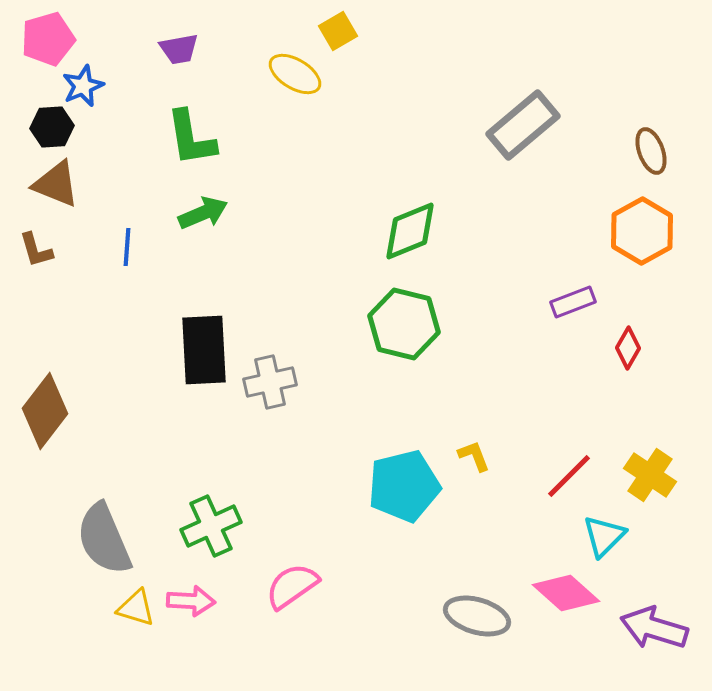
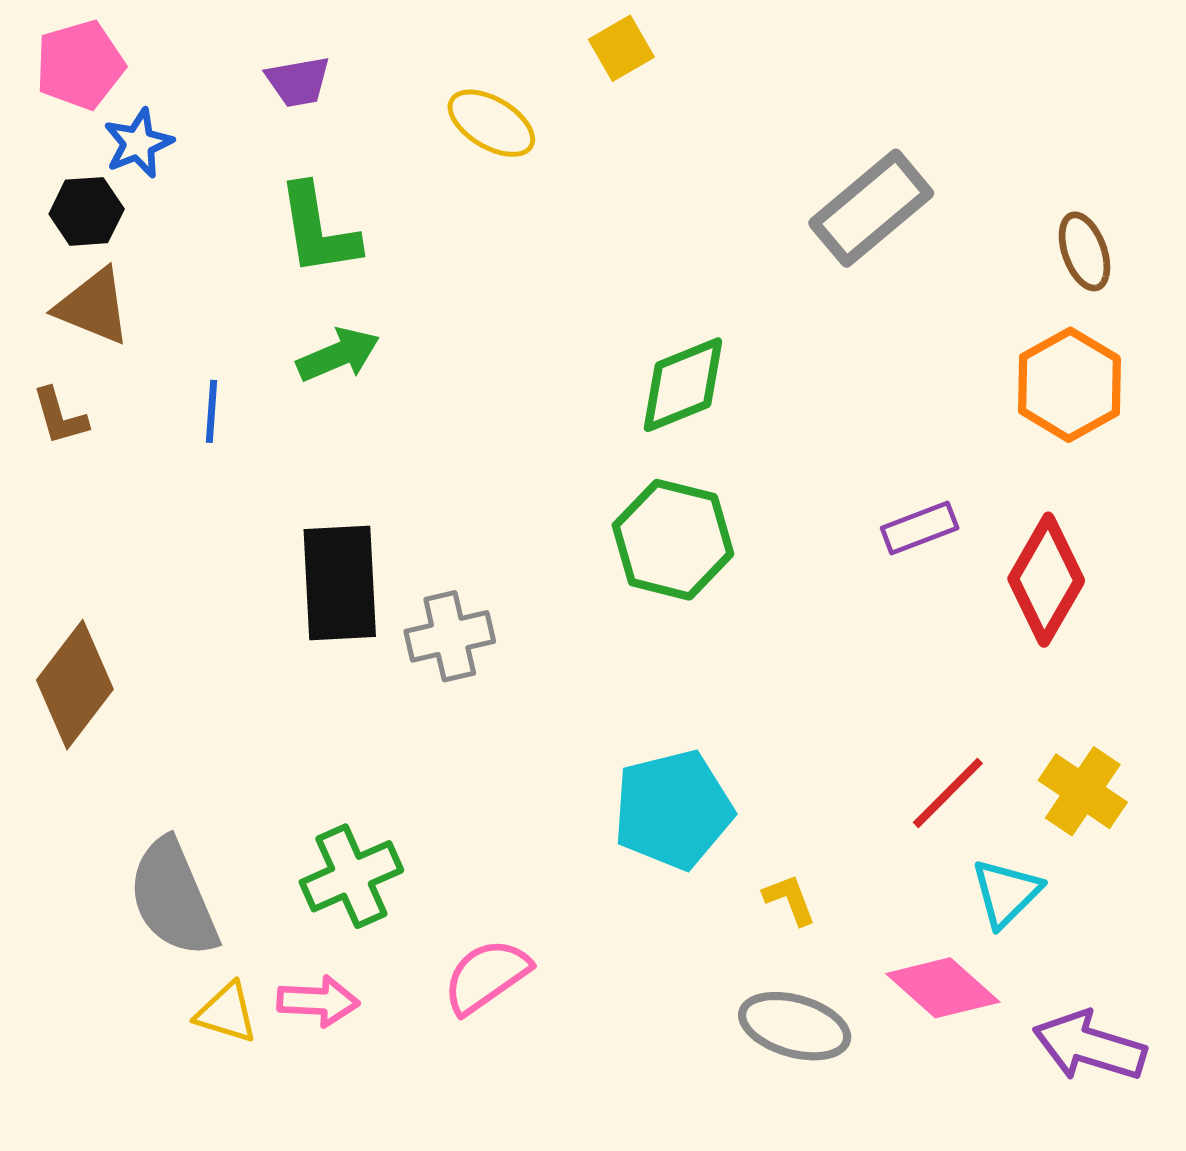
yellow square: (338, 31) -> (621, 48), moved
purple rectangle: (573, 302) -> (920, 528), moved
red diamond: (628, 348) -> (1046, 580), size x1.8
yellow L-shape: (474, 456) -> (790, 900), moved

